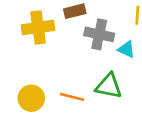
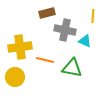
yellow cross: (38, 28) -> (20, 47), moved
orange line: (72, 97) -> (45, 60), moved

